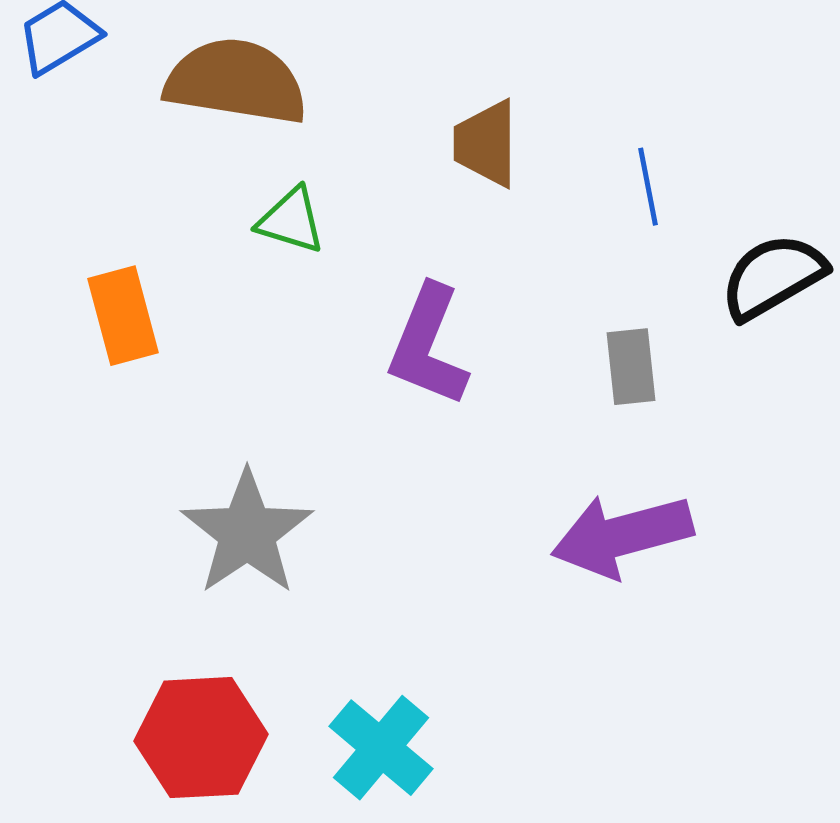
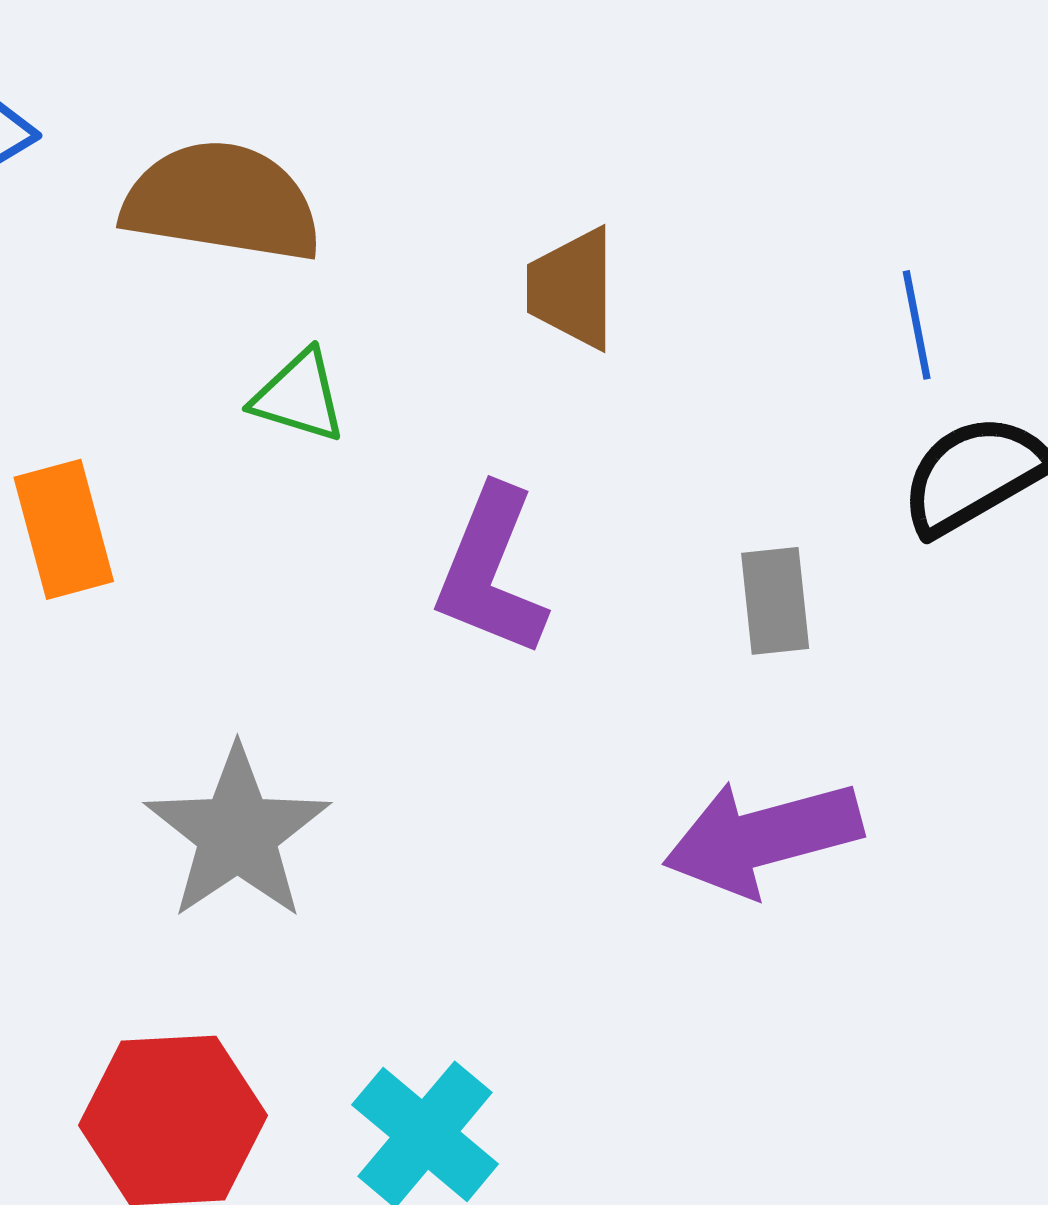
blue line: (648, 187) -> (917, 325), moved

